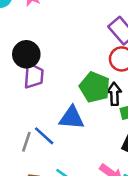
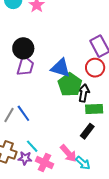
blue triangle: (72, 118) -> (61, 68), moved

